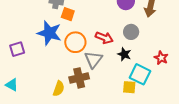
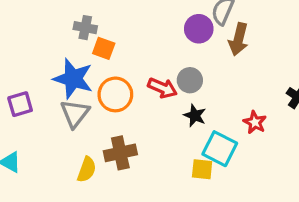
gray circle: (131, 32) -> (190, 80), moved
gray triangle: (93, 60) -> (75, 113), moved

